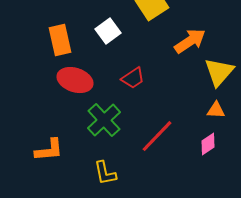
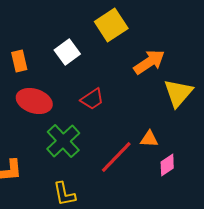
orange rectangle: (60, 40) -> (19, 61), size x0.7
orange triangle: (216, 110) -> (149, 139), moved

